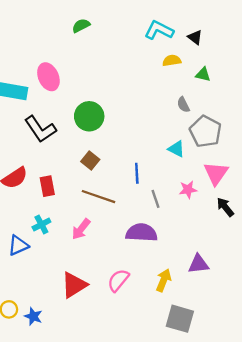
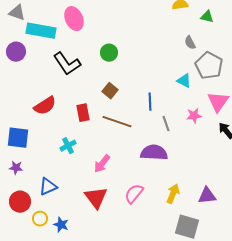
green circle: (89, 116) -> (109, 53), size x0.7
red rectangle: (47, 186) -> (83, 113), moved
pink arrow: (81, 229) -> (102, 164), moved
blue triangle: (18, 245) -> (48, 187), moved
purple triangle: (198, 264) -> (207, 196), moved
red triangle: (74, 285) -> (96, 198), turned -35

